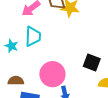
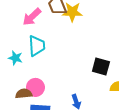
pink circle: (52, 74) -> (35, 87), moved, size x0.7

